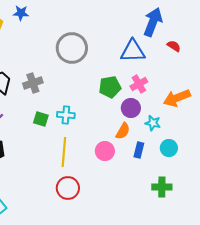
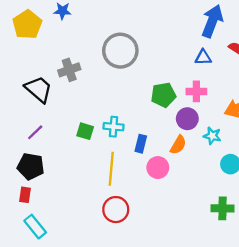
blue triangle: (133, 51) -> (203, 57), moved, size x0.6
gray cross: (33, 83) -> (69, 70), moved
pink cross: (139, 84) -> (196, 91), turned 30
blue rectangle: (139, 150) -> (141, 144), moved

